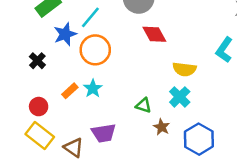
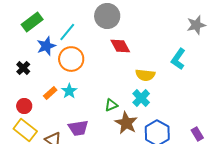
green triangle: (143, 105) -> (111, 105), turned -40
brown star: (162, 127) -> (126, 123), size x1.6

